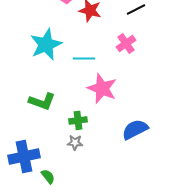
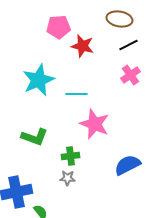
pink cross: (126, 43) -> (130, 75), moved

